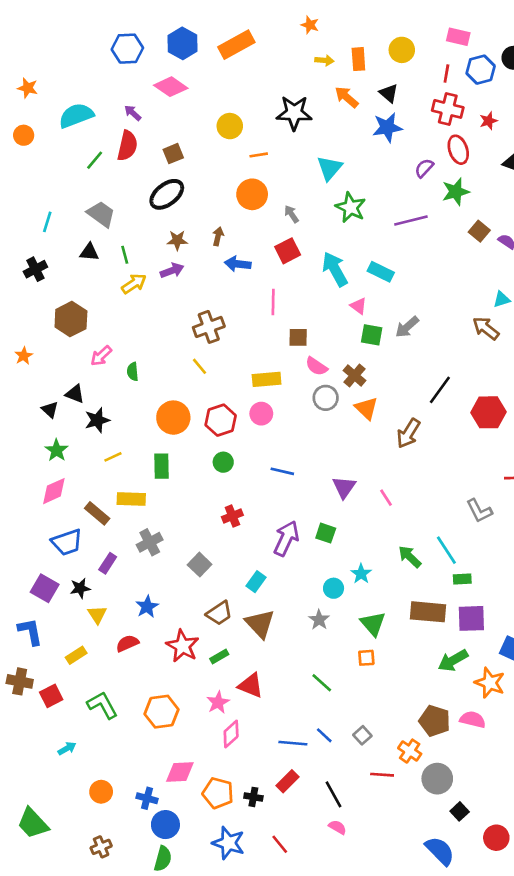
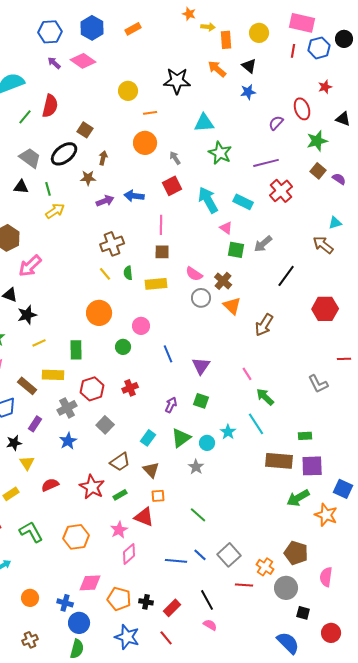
pink rectangle: (458, 37) -> (302, 23), size x1.4
orange rectangle: (236, 45) -> (133, 29), size x0.6
yellow arrow: (324, 60) -> (208, 27), moved
red cross: (448, 109) -> (281, 191), moved, turned 35
purple arrow: (133, 113) -> (54, 63), moved
blue star: (387, 127) -> (248, 92), size x0.7
brown square: (173, 154) -> (85, 130), moved, turned -35
cyan triangle: (330, 168) -> (204, 123), turned 45
green star: (456, 192) -> (317, 141), moved
black ellipse: (167, 194) -> (64, 154), moved
brown arrow: (218, 236) -> (103, 158), moved
purple arrow: (172, 270) -> (105, 201), moved
brown square: (298, 337) -> (162, 252), moved
pink arrow: (101, 356) -> (30, 266), size x1.4
green semicircle: (133, 372) -> (128, 273), moved
black line: (440, 390) -> (286, 276), moved
pink circle: (261, 414) -> (141, 326), moved
orange circle: (173, 418) -> (99, 313), moved
red hexagon: (221, 420) -> (92, 389), moved
blue line: (282, 471) -> (168, 354), turned 54
purple triangle: (344, 487) -> (201, 366), moved
purple arrow: (286, 538) -> (171, 405), size x0.6
cyan line: (446, 550) -> (256, 424), moved
green arrow: (410, 557) -> (265, 397), moved
blue star: (147, 607) -> (68, 441), moved
brown triangle: (260, 624) -> (151, 470), size x0.7
green triangle: (373, 624) -> (181, 438), moved, turned 35
orange square: (366, 658) -> (158, 496), moved
pink semicircle: (473, 720) -> (326, 577), moved, turned -96
brown pentagon: (435, 721) -> (296, 553), moved
gray square: (362, 735) -> (229, 555), size x1.6
red rectangle: (288, 781) -> (172, 608), moved
black square: (460, 811) -> (303, 613), turned -32

